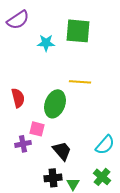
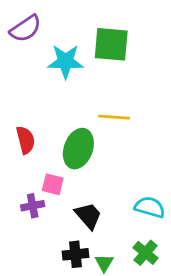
cyan star: (46, 43) -> (66, 61), size x1.4
cyan semicircle: (105, 145) -> (150, 207), turned -115

